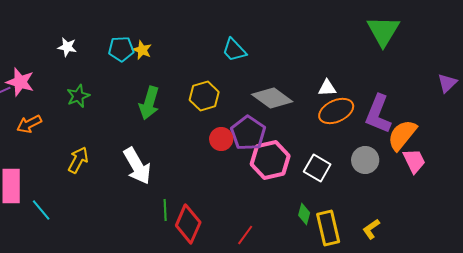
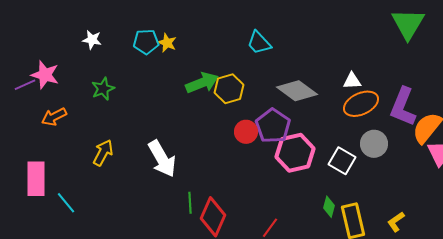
green arrow: (149, 103) -> (202, 83), moved, turned -128
gray circle: (365, 160) -> (374, 144), moved

